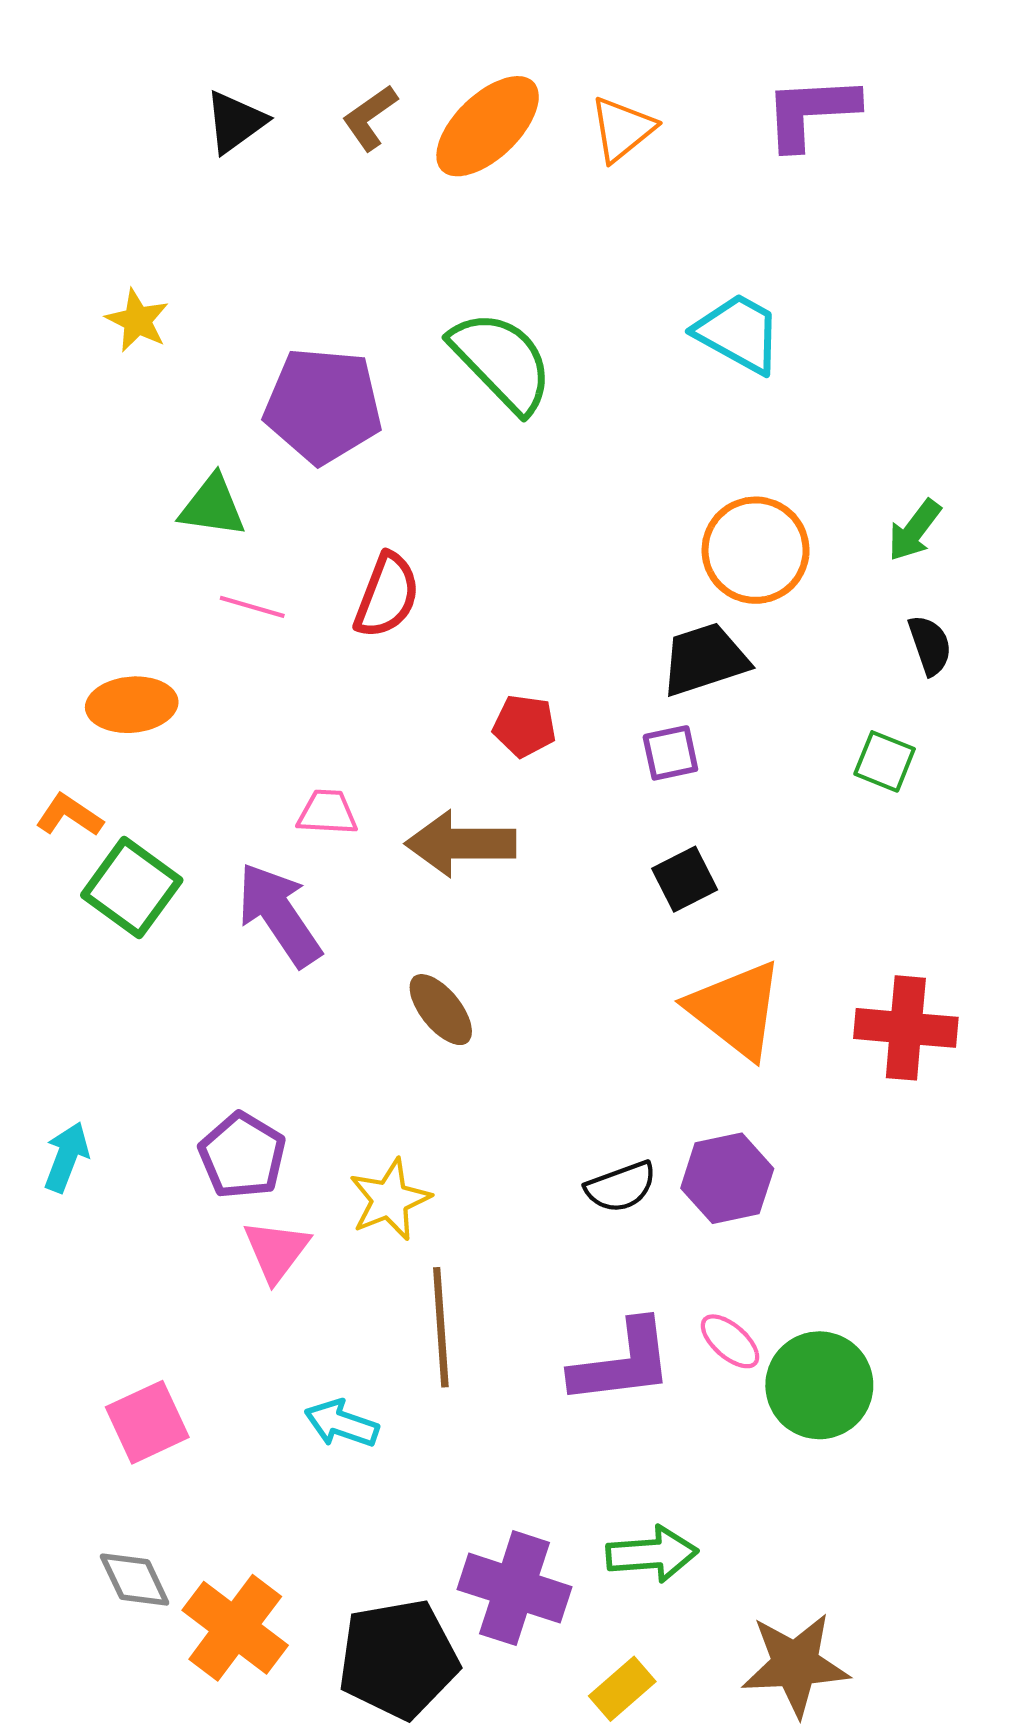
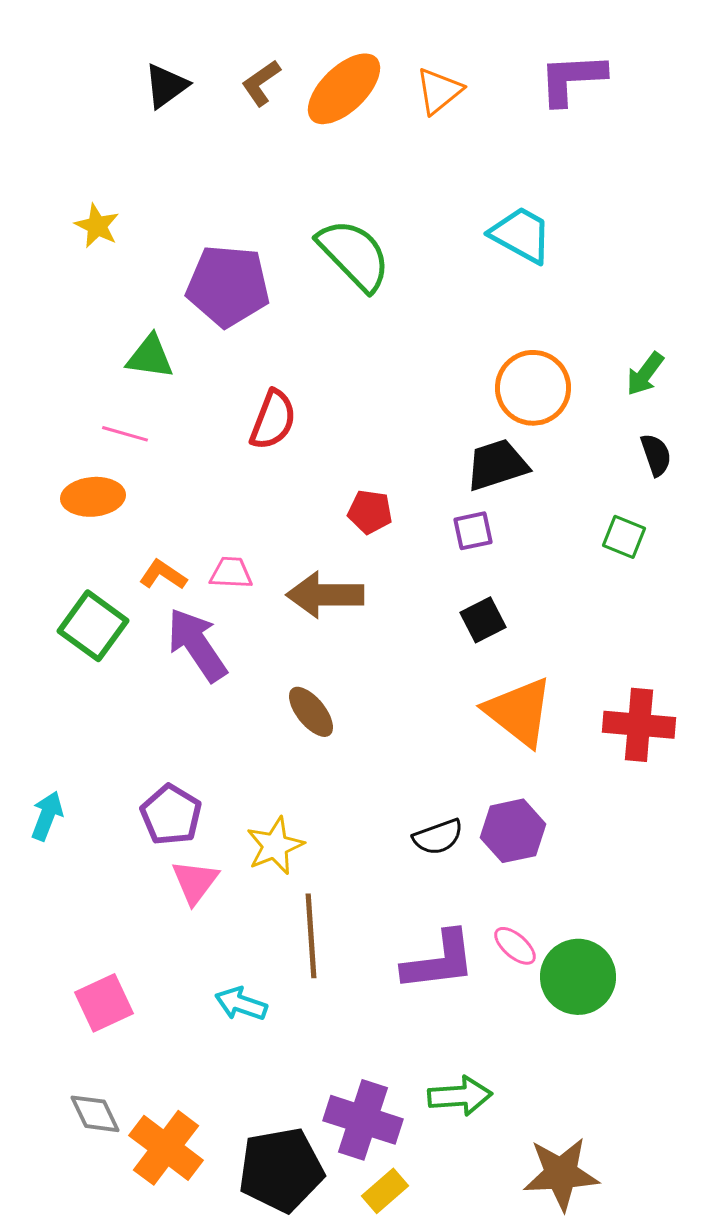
pink line: (252, 607) -> (125, 434), moved
orange L-shape: (69, 815) -> (163, 575), moved
yellow rectangle: (622, 1689) -> (385, 1191), moved

